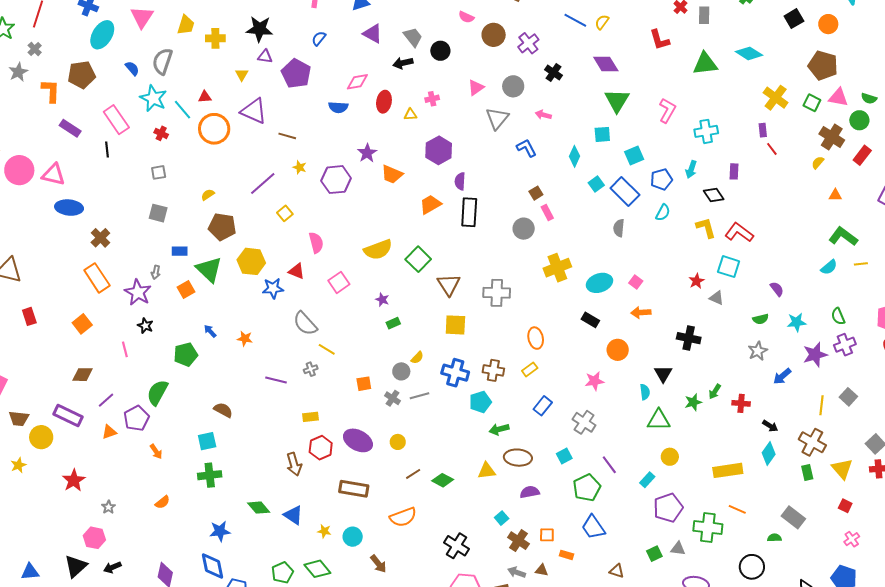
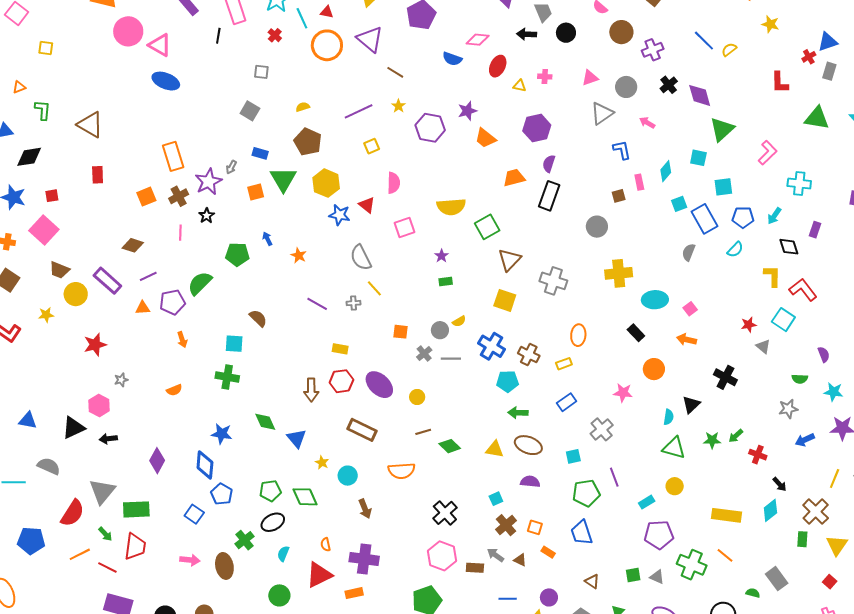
purple diamond: (606, 64) -> (700, 95), moved
pink rectangle: (547, 212) -> (639, 182), moved
brown cross: (100, 238) -> (179, 196), moved

